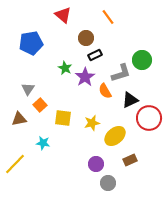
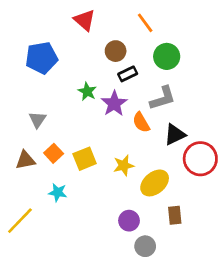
green circle: (142, 60) -> (167, 56), moved
orange square: (40, 105) -> (54, 153), moved
yellow square: (63, 118) -> (85, 159), turned -30
brown rectangle: (130, 160) -> (175, 215), turned -72

